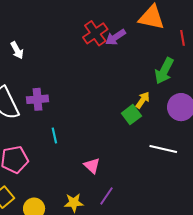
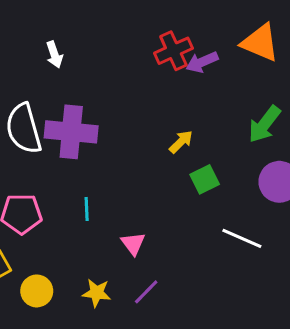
purple cross: (38, 99) -> (71, 132), size x1.6
yellow arrow: (143, 100) -> (181, 142), moved
cyan line: (54, 136) -> (87, 209), moved

